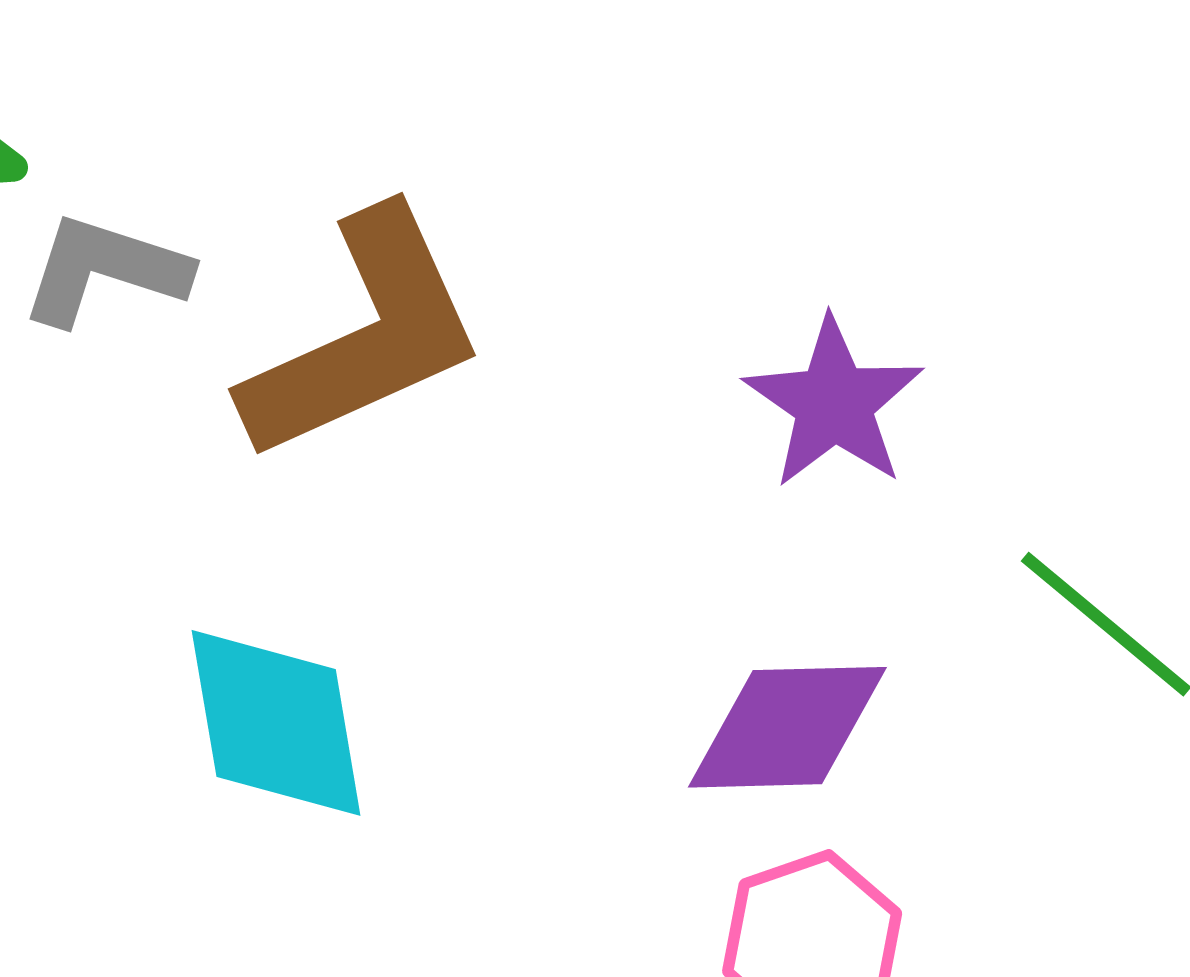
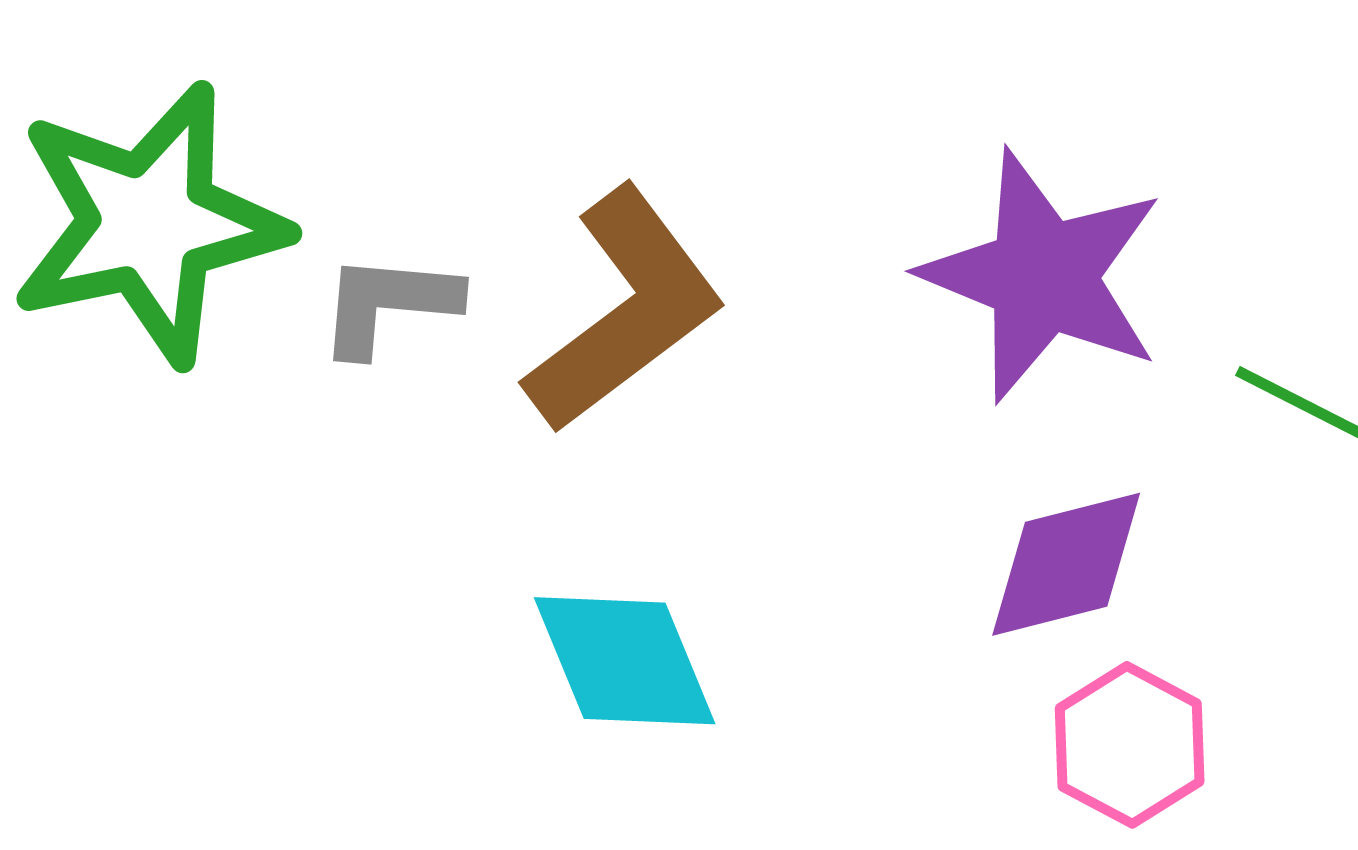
purple star: (834, 403) -> (1043, 276), size x1.6

